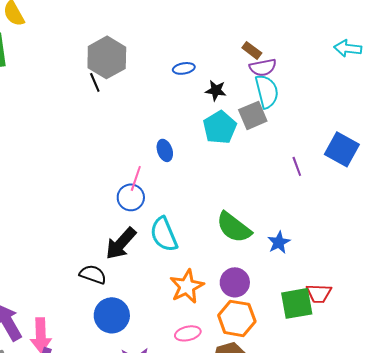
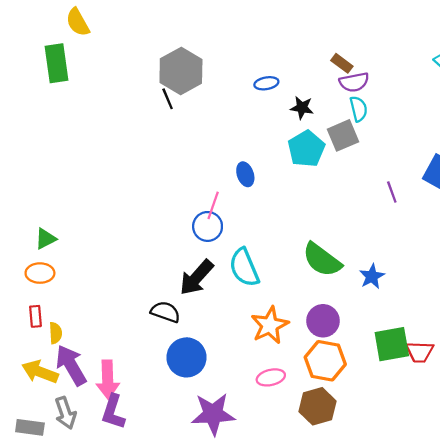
cyan semicircle: (267, 91) -> (359, 109), size x0.7
red trapezoid: (319, 293) -> (420, 352), moved

